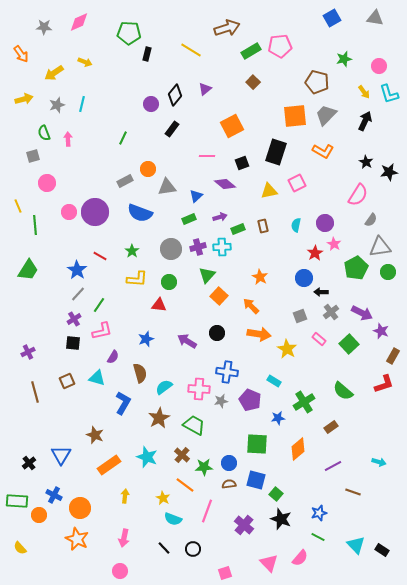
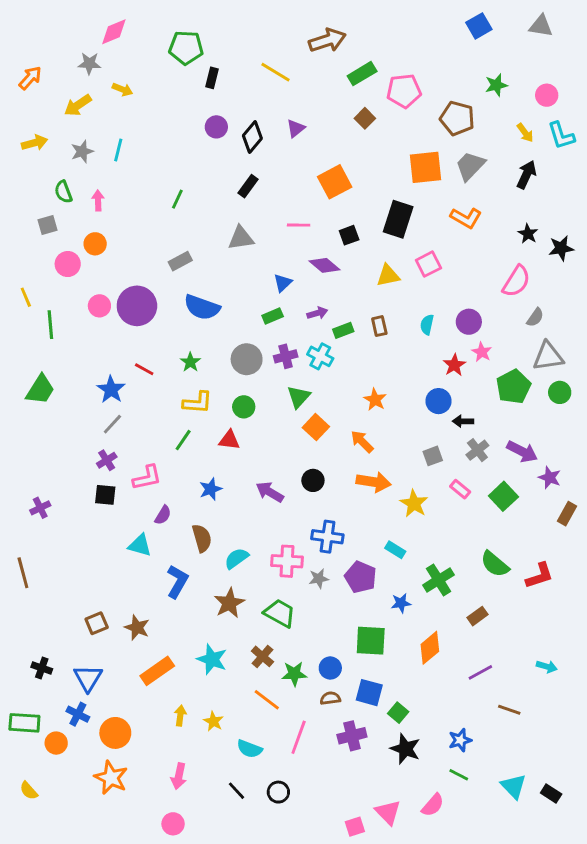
gray star: (44, 27) -> (89, 63), moved
pink pentagon: (280, 46) -> (404, 91), moved
orange arrow: (21, 54) -> (30, 78), turned -102
purple circle: (151, 104) -> (216, 127), moved
orange circle: (148, 169) -> (95, 244), moved
gray triangle: (167, 187) -> (241, 238), moved
cyan cross: (222, 247) -> (320, 356), turned 30
green line: (99, 305) -> (183, 440), moved
brown square: (67, 381) -> (97, 623), moved
red L-shape: (384, 384) -> (539, 576), moved
brown line: (35, 392) -> (23, 573), moved
blue triangle: (61, 455) -> (88, 678), moved
black cross: (29, 463) -> (42, 668), turned -32
yellow star: (163, 498) -> (213, 721), moved
purple cross: (244, 525) -> (352, 736), moved, turned 36
pink square: (225, 573) -> (355, 827), moved

